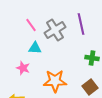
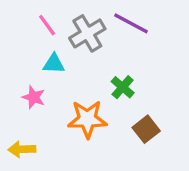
purple line: (81, 24) -> (131, 23), turned -50
green cross: (92, 58) -> (123, 87), moved, turned 32

